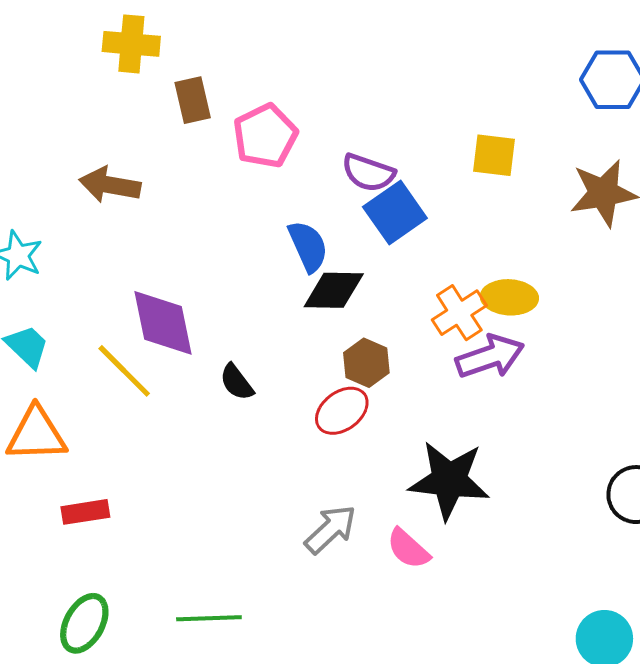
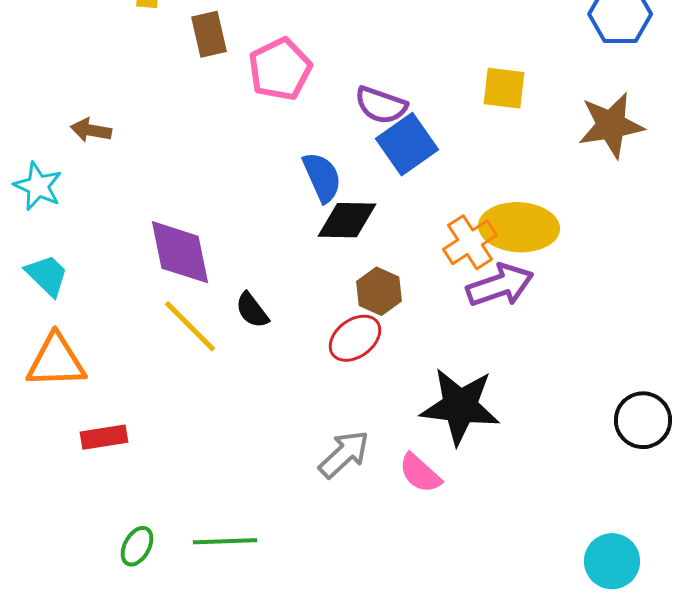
brown arrow: (110, 185) -> (91, 130), moved, size x0.7
yellow ellipse: (509, 297) -> (519, 227), size x1.4
yellow line: (124, 371) -> (190, 326), moved
green ellipse: (84, 623) -> (137, 546), moved, size x0.7

